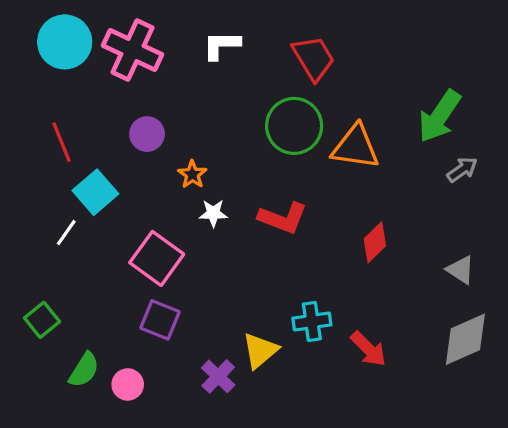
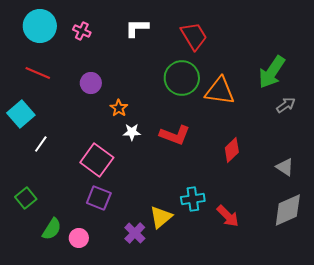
pink cross: (133, 50) -> (82, 31), size x0.5
red line: (61, 142) -> (38, 73), moved, turned -45
cyan square: (95, 192) -> (21, 114), moved

